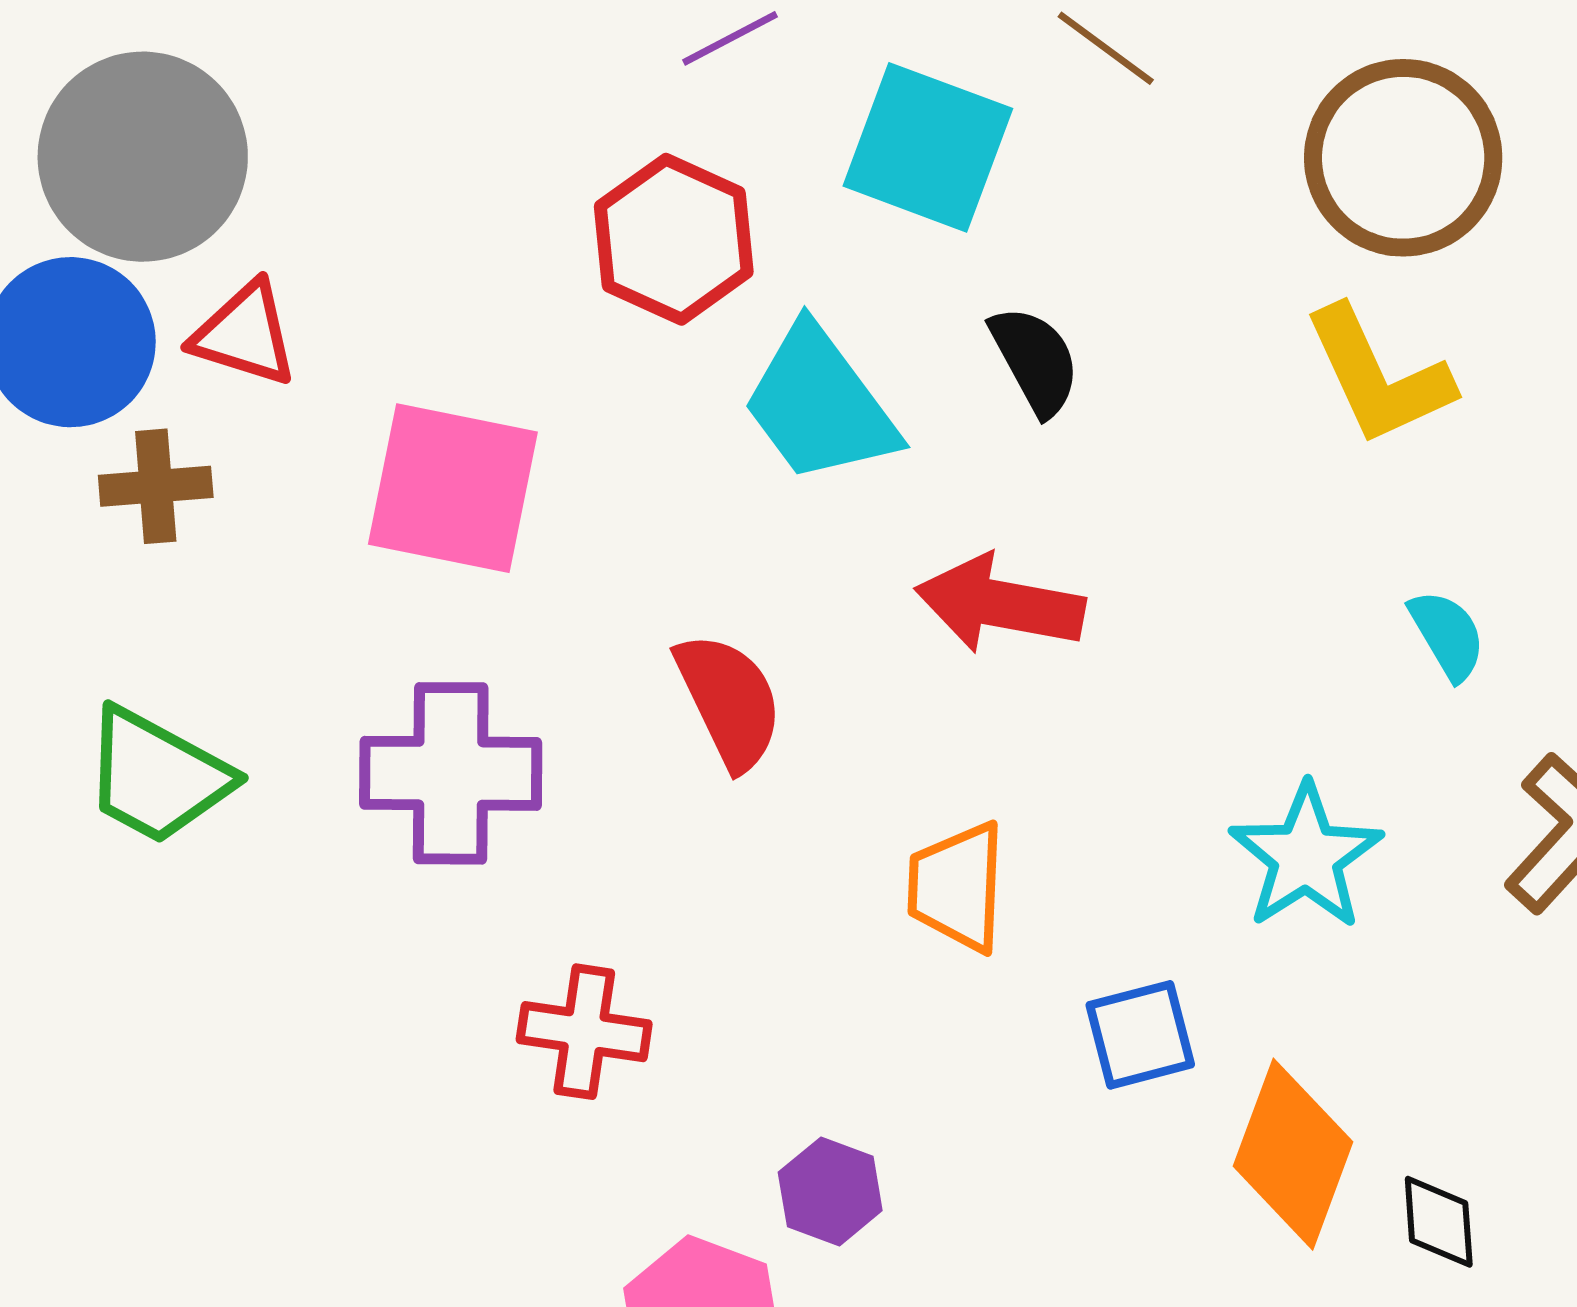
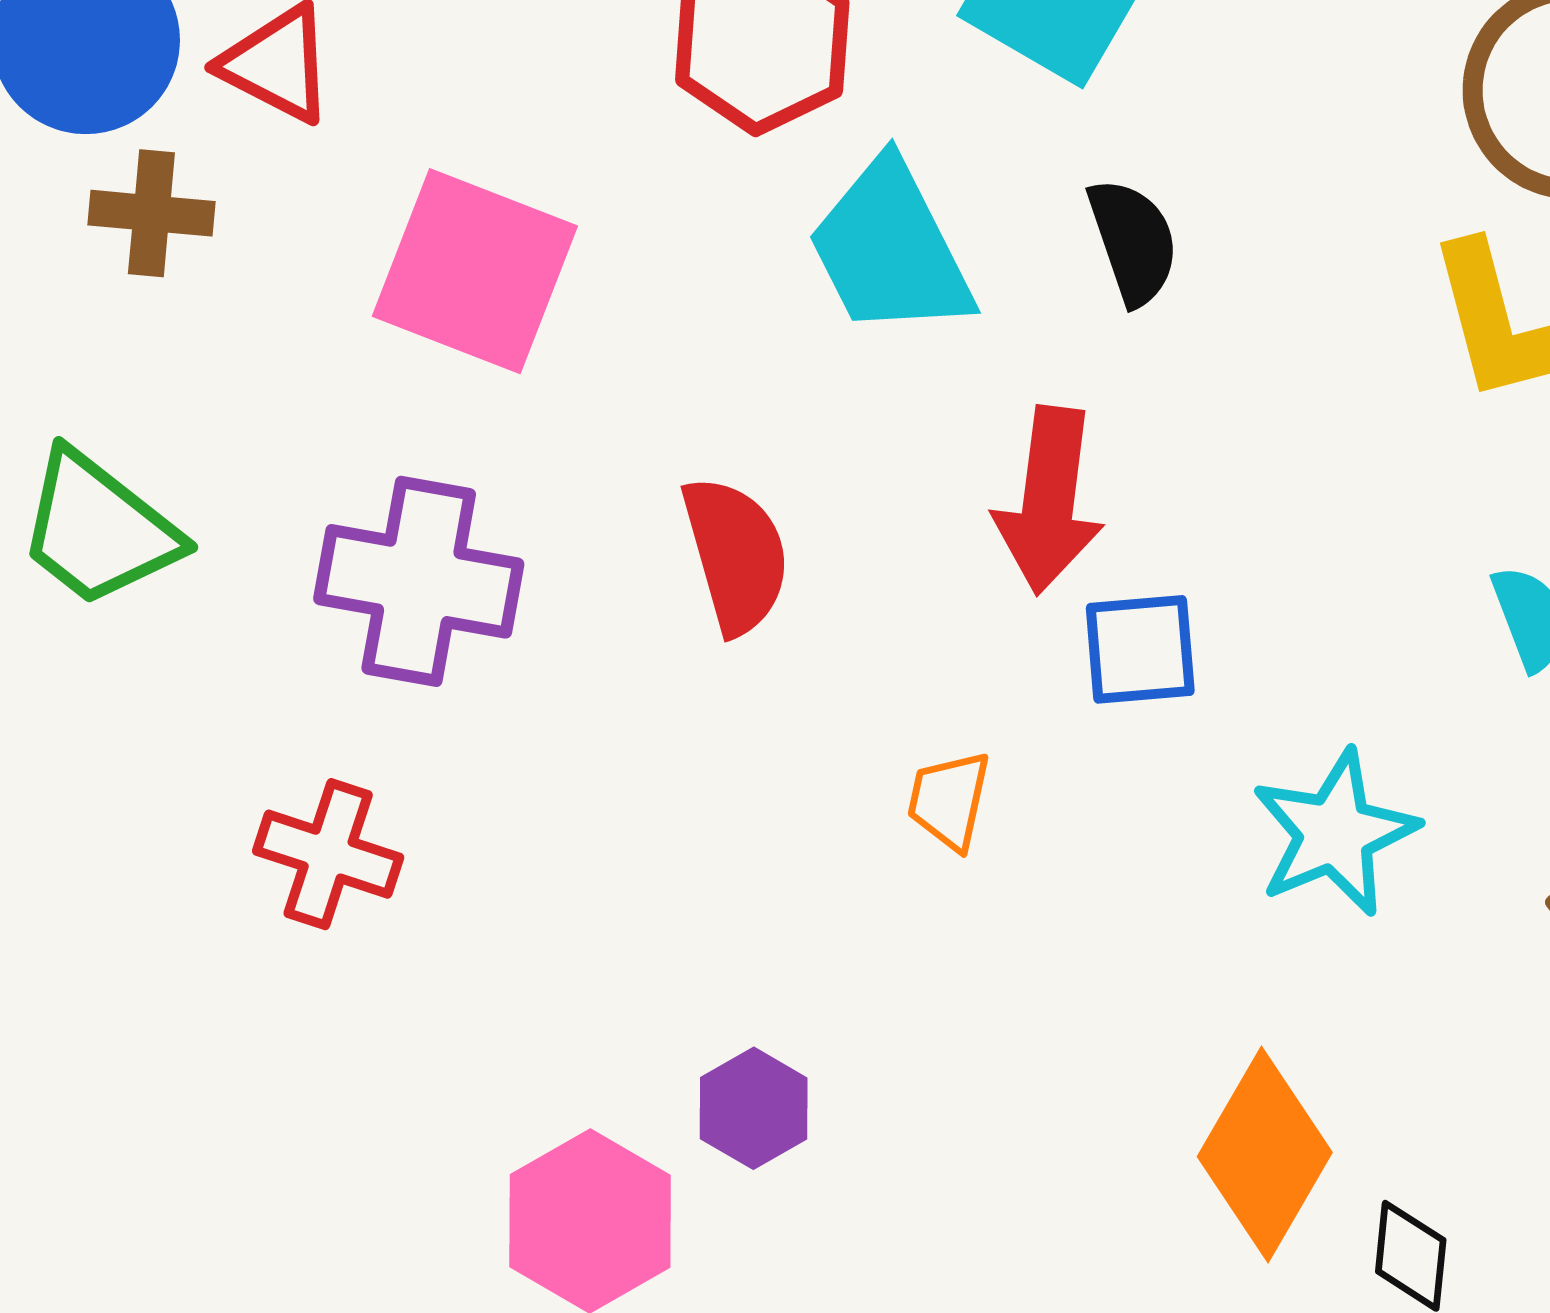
red arrow: (1000, 604) -> (1049, 500), turned -103
orange trapezoid: (957, 887) -> (949, 800), size x0.7
red cross: (584, 1032) -> (328, 854), moved
blue square: (1140, 1035) -> (1140, 649), moved

